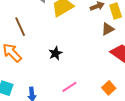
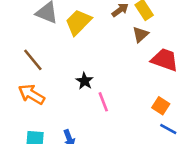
pink line: (69, 87) -> (103, 102), moved, turned -63

